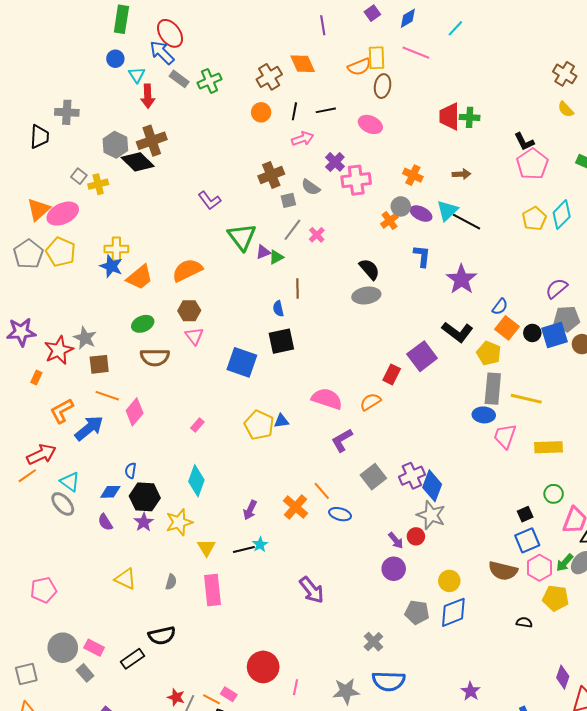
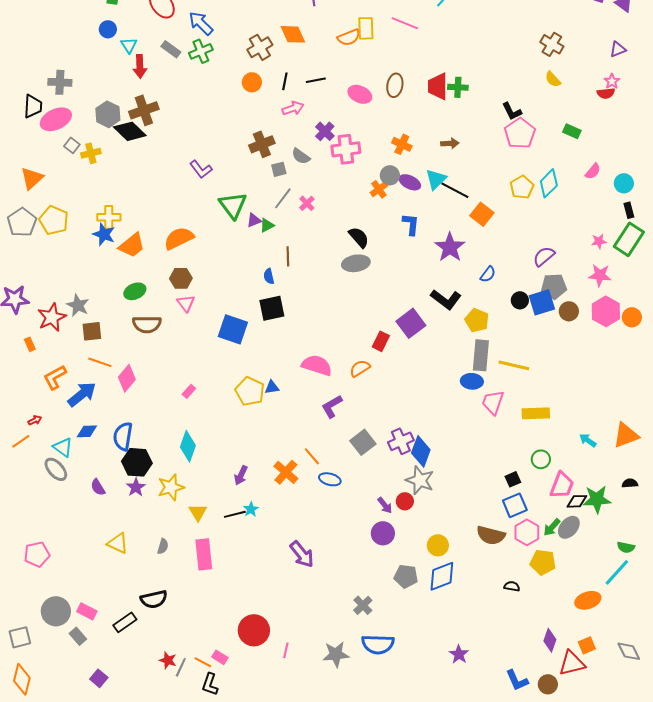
blue arrow: (162, 53) -> (201, 23), moved
brown ellipse: (383, 86) -> (395, 85), moved
pink ellipse: (63, 214) -> (56, 119), moved
orange square: (507, 328) -> (482, 214), moved
orange rectangle: (36, 377) -> (30, 344), turned -48
red arrow: (41, 454) -> (35, 420), size x0.5
blue semicircle: (131, 471) -> (123, 436), size x1.8
blue diamond: (110, 492) -> (87, 431), moved

